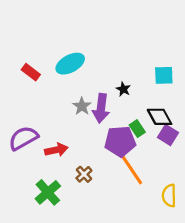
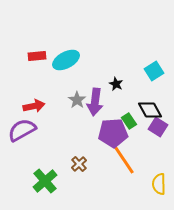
red rectangle: (31, 72) -> (37, 56), moved, turned -42
cyan square: (164, 75) -> (154, 71), turned -30
red arrow: (56, 150) -> (34, 106), moved

